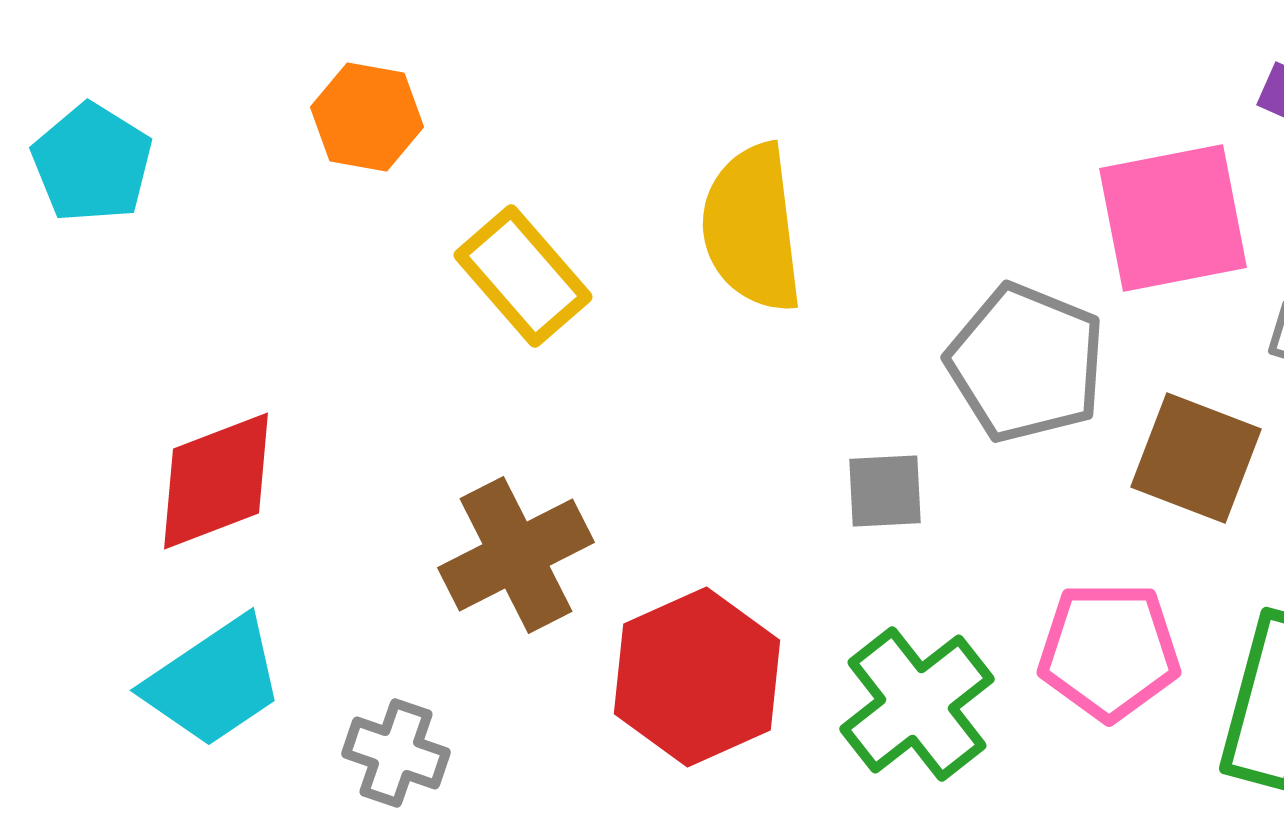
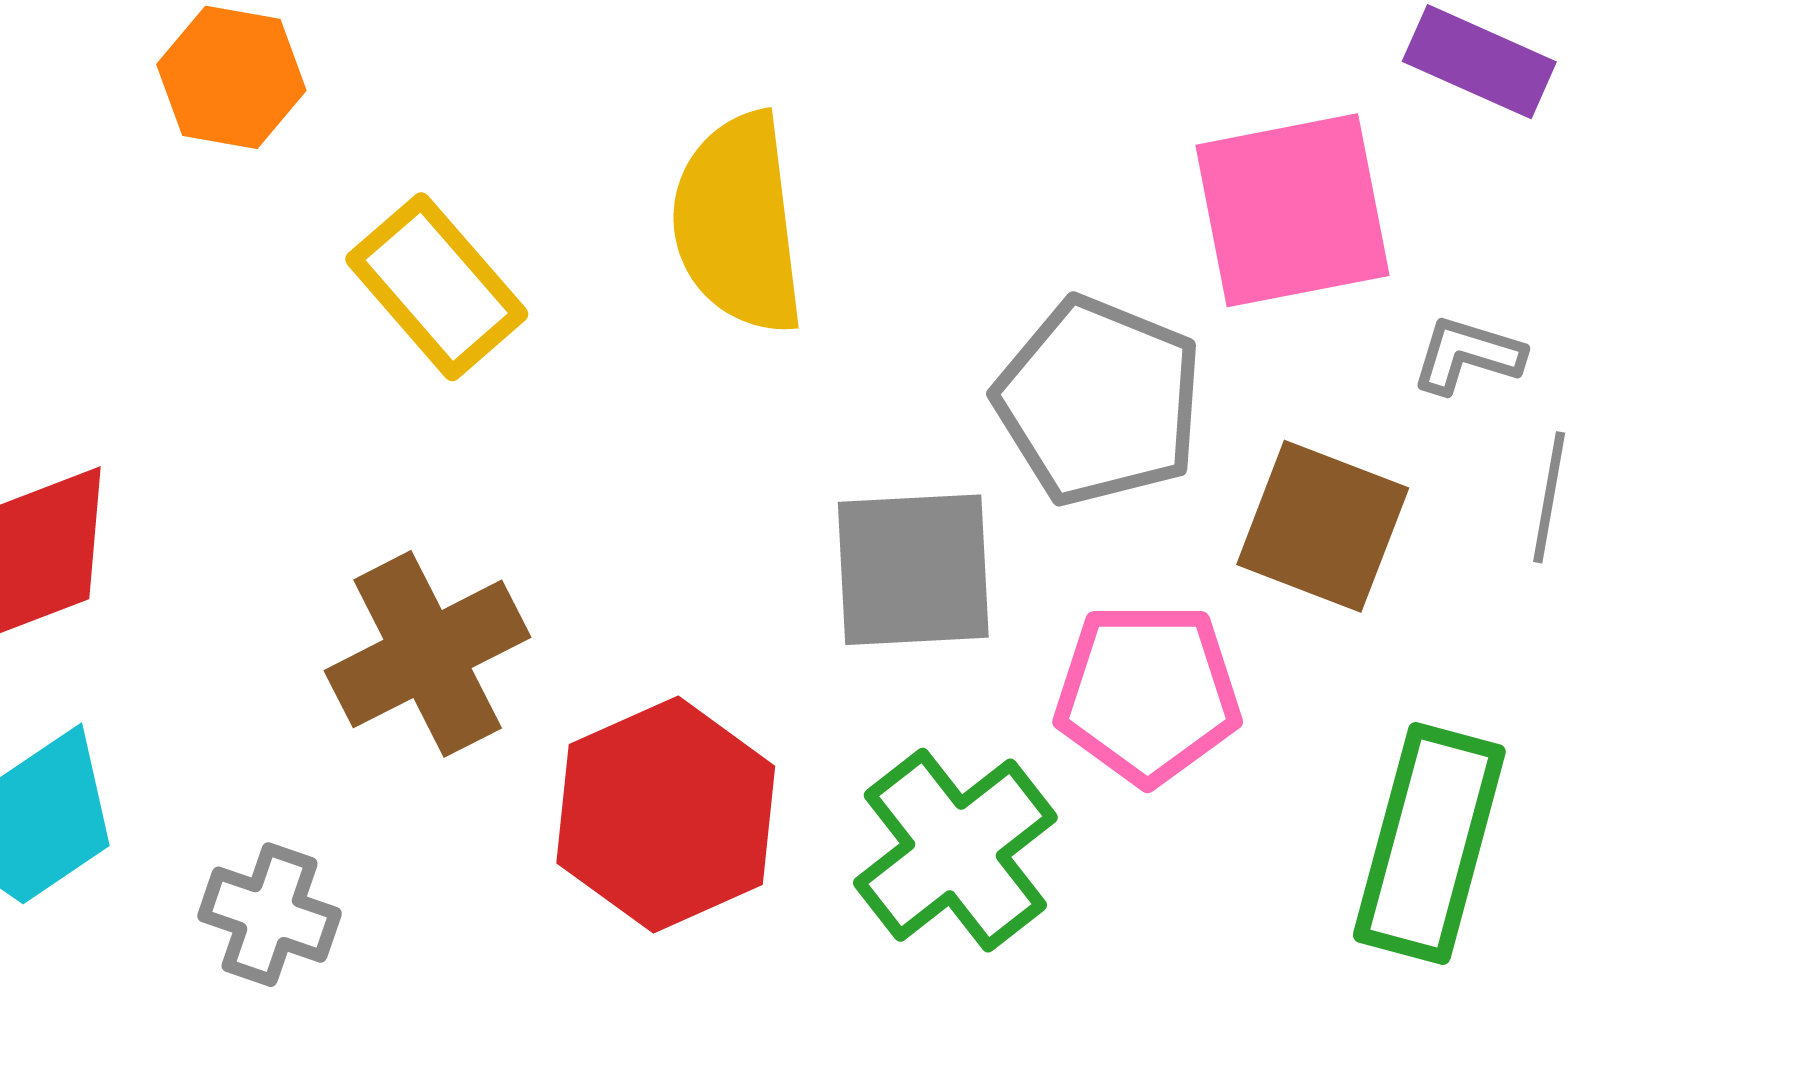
gray square: (885, 491) -> (913, 570), size x1.6
pink pentagon: (1109, 651) -> (1148, 693), moved

